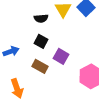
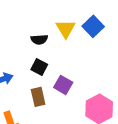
brown rectangle: (40, 66) -> (38, 97), turned 49

